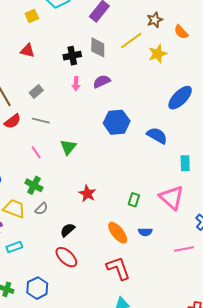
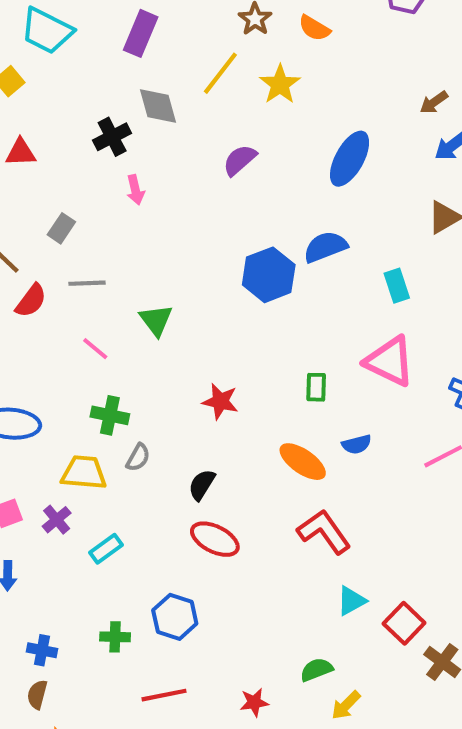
purple semicircle: (102, 81) -> (240, 160), moved
blue hexagon: (117, 122) -> (269, 275), moved
blue semicircle: (157, 136) -> (325, 247), turned -35

